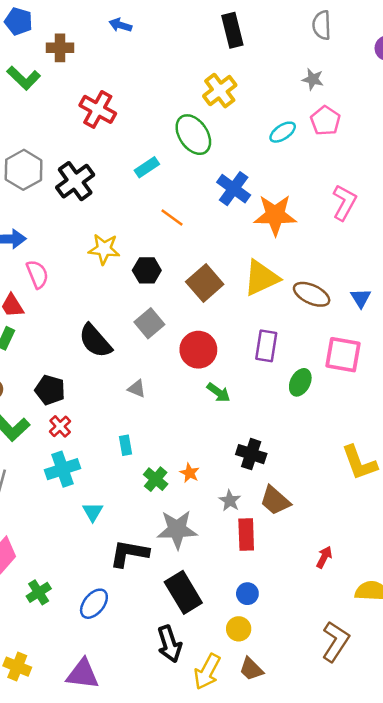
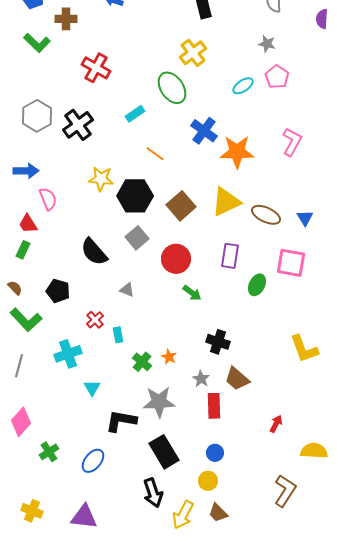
black hexagon: (147, 270) -> (135, 196), size x1.6
red cross: (60, 426) -> (95, 320), moved

